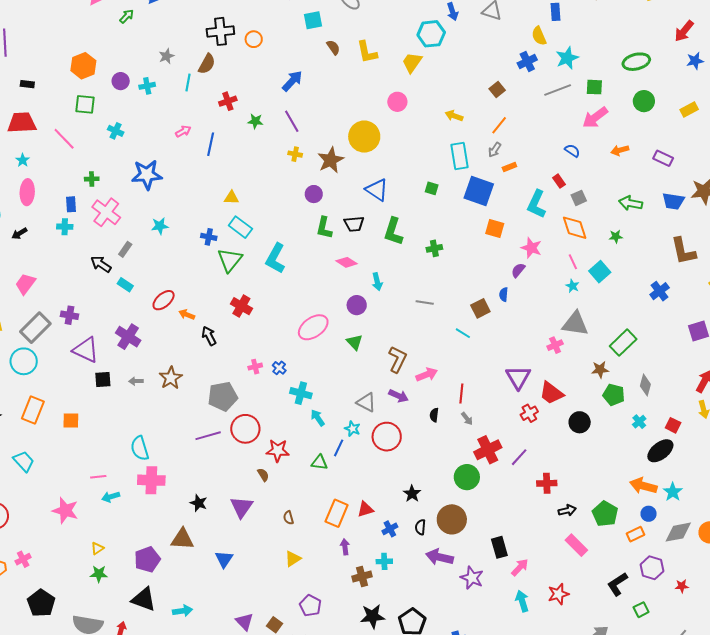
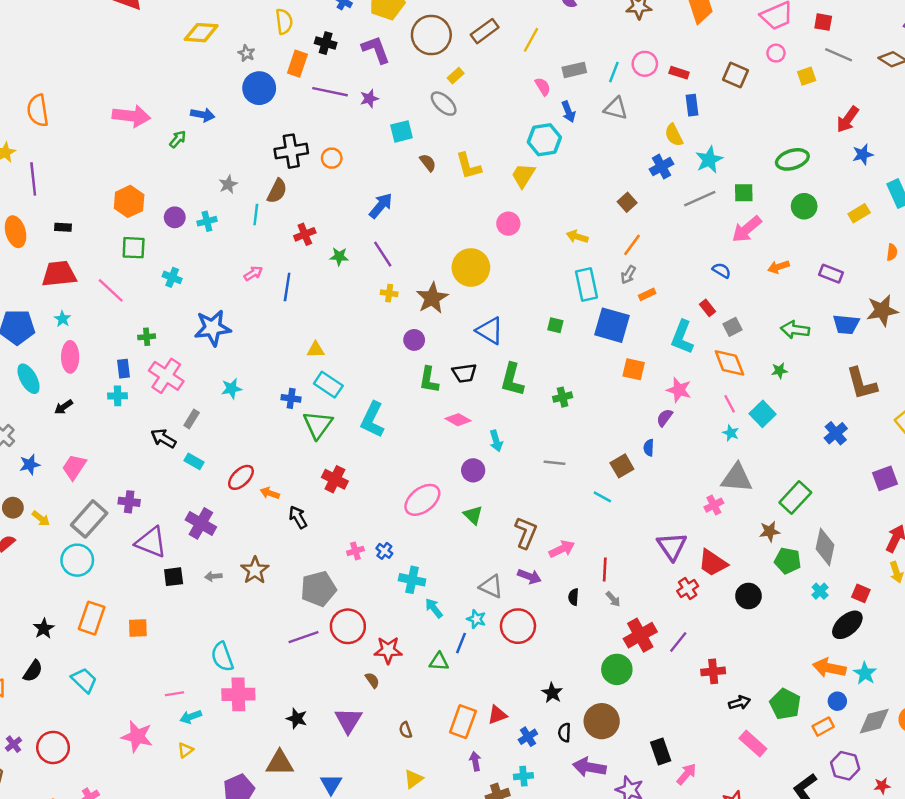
gray diamond: (645, 385) -> (825, 547), size x1.4
yellow triangle: (97, 548) -> (185, 750), moved

